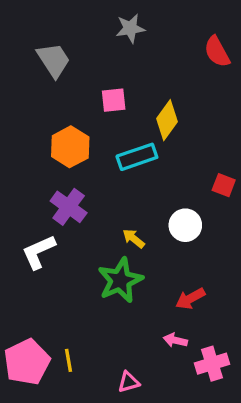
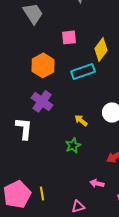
white L-shape: (39, 252) -> (24, 128), turned 120
green star: (120, 280) -> (73, 145), size x0.6
pink arrow: (175, 340) -> (97, 183), moved

